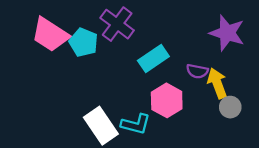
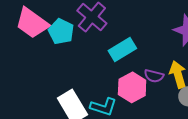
purple semicircle: (197, 71) -> (154, 76), moved

